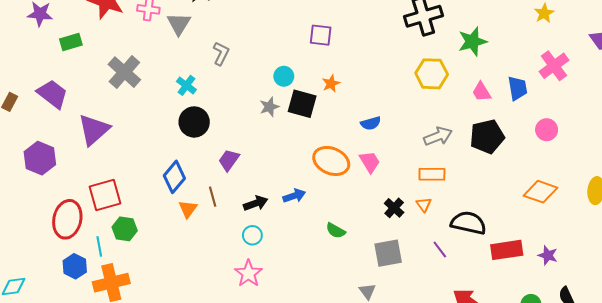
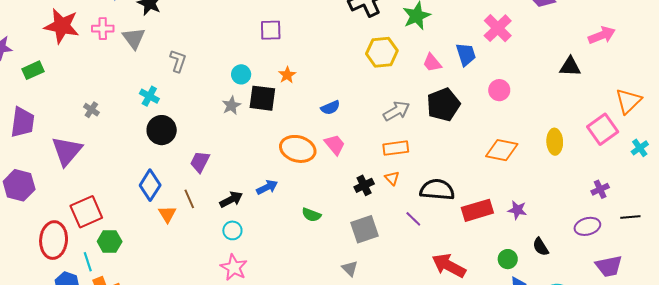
gray cross: (124, 72) -> (91, 110), moved, size x0.5
purple trapezoid: (52, 94) -> (23, 122), turned 68
black cross: (394, 208) -> (364, 185), turned 30

